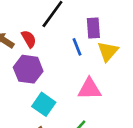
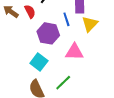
purple hexagon: (28, 69) -> (48, 33), moved

